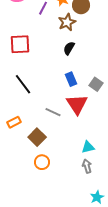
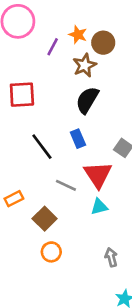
black semicircle: (69, 48) -> (87, 100), size x1.5
blue rectangle: (71, 79) -> (78, 139), moved
black line: (23, 84) -> (42, 147), moved
cyan triangle: (88, 147) -> (99, 207), moved

